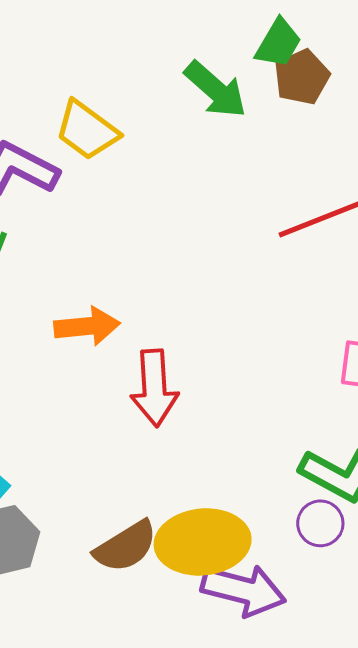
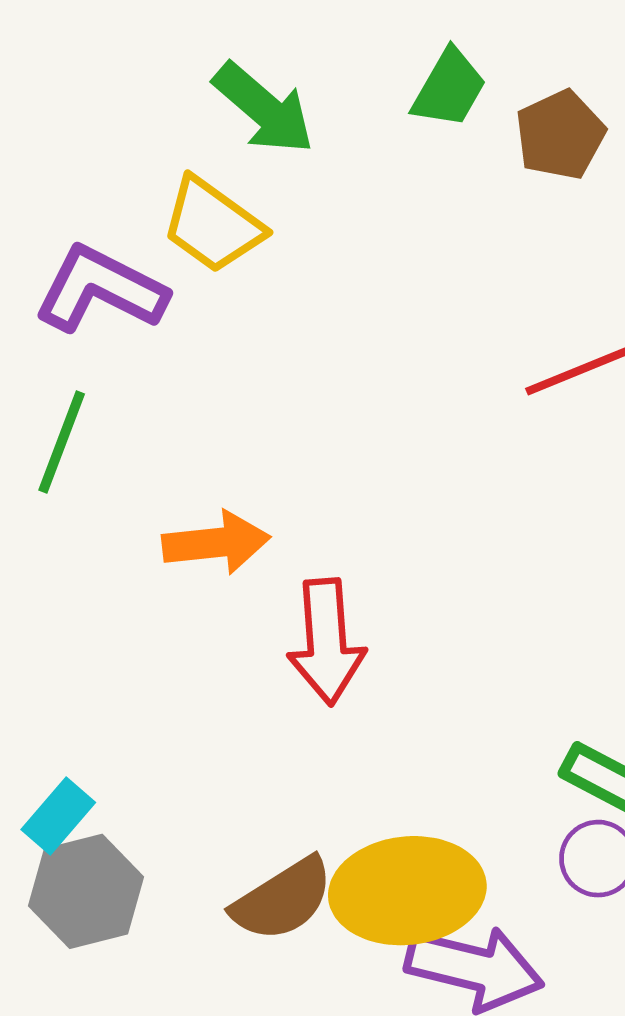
green trapezoid: (278, 43) -> (449, 88), moved
green arrow: (216, 90) -> (264, 108), moved

